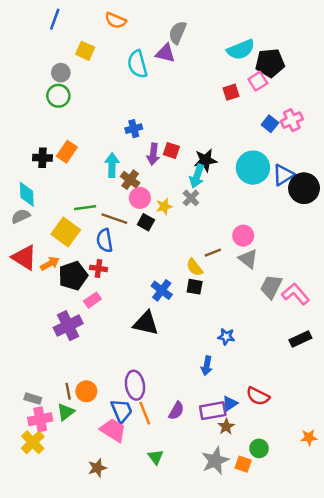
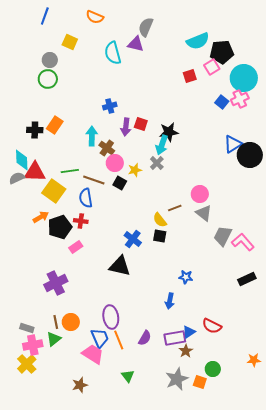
cyan circle: (253, 168) -> (244, 78), moved
red triangle: (24, 258) -> (35, 172), moved, turned -30
purple cross: (68, 326) -> (56, 283), moved

